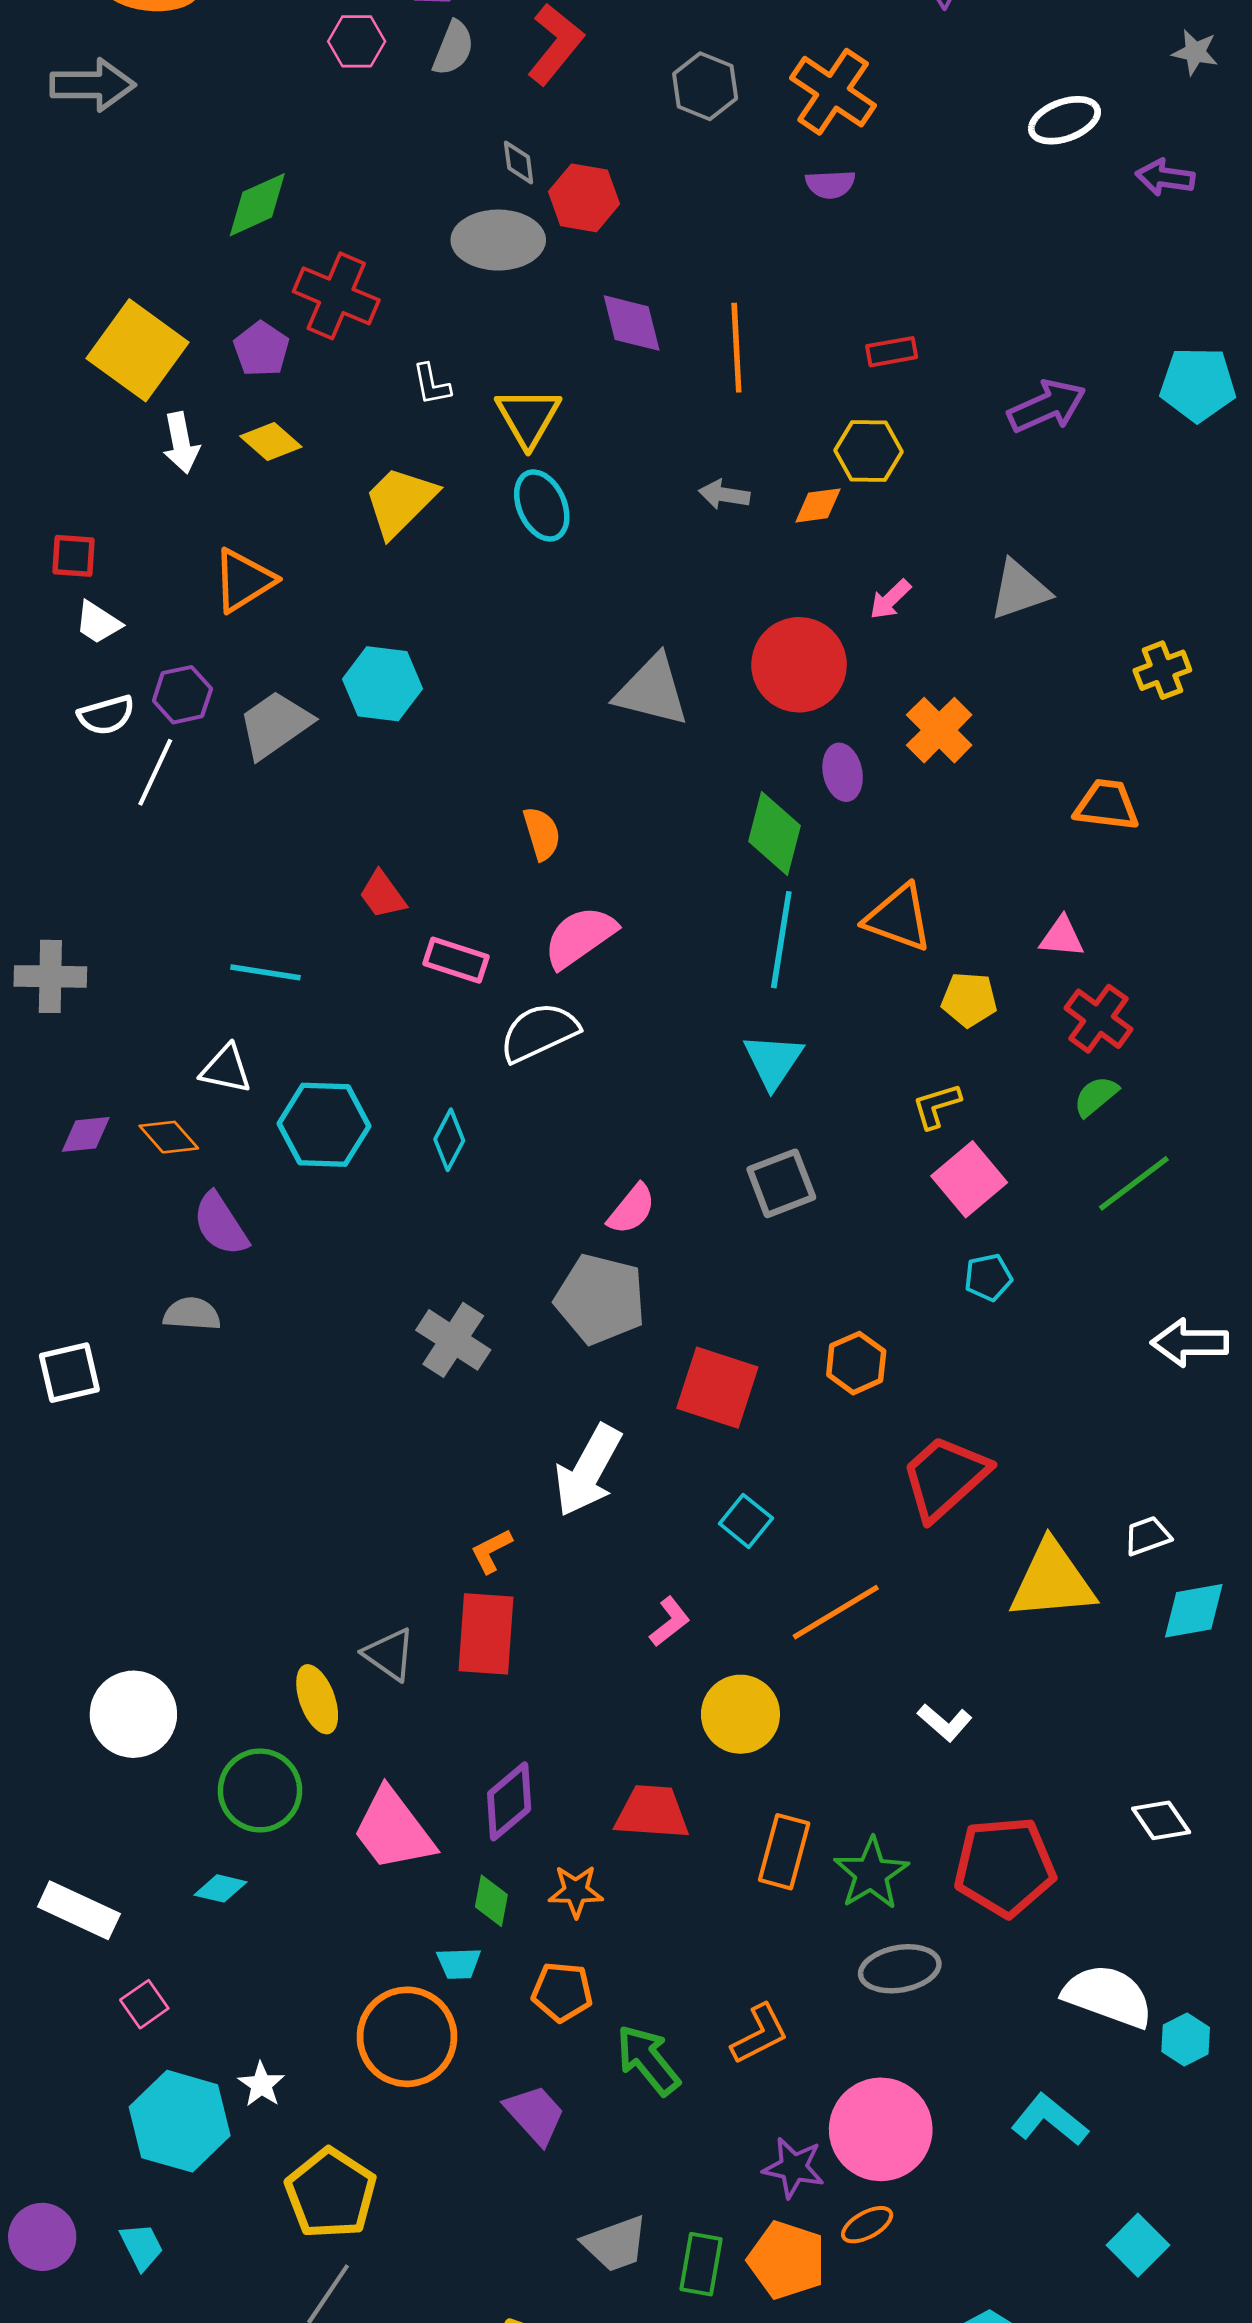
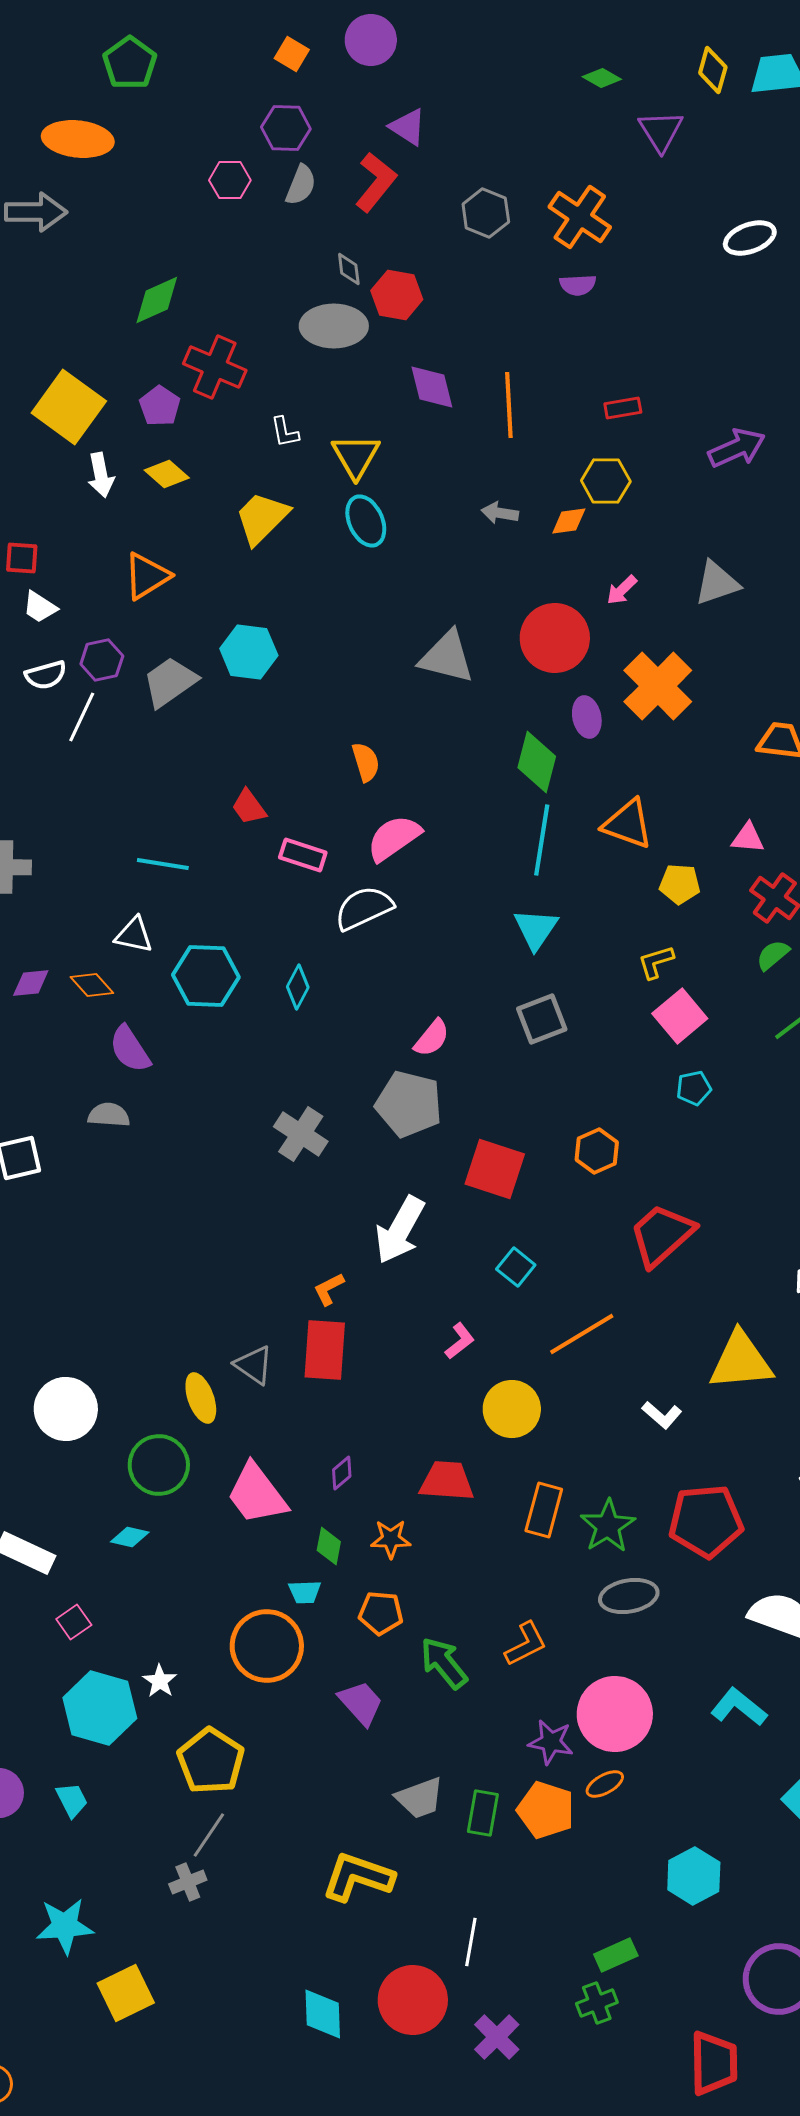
orange cross: (939, 730) -> (658, 686), size x1.4
yellow triangle: (1052, 1581) -> (741, 1361), moved
purple diamond: (509, 1801) -> (342, 1473), size x0.6

